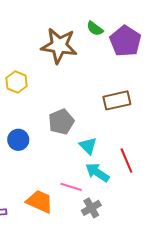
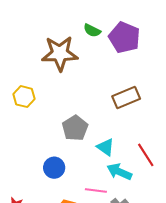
blue circle: (18, 140) -> (54, 168), moved

